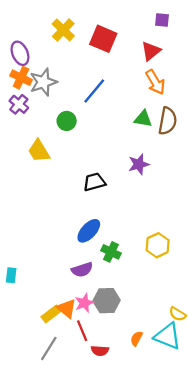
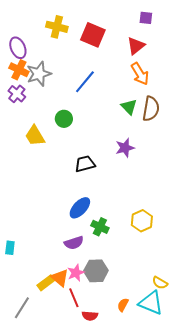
yellow cross: (63, 30) -> (57, 27), turned -30
green triangle: (143, 119) -> (129, 107), turned 36
green circle: (67, 121) -> (64, 119), moved
gray line: (49, 348) -> (22, 308), moved

